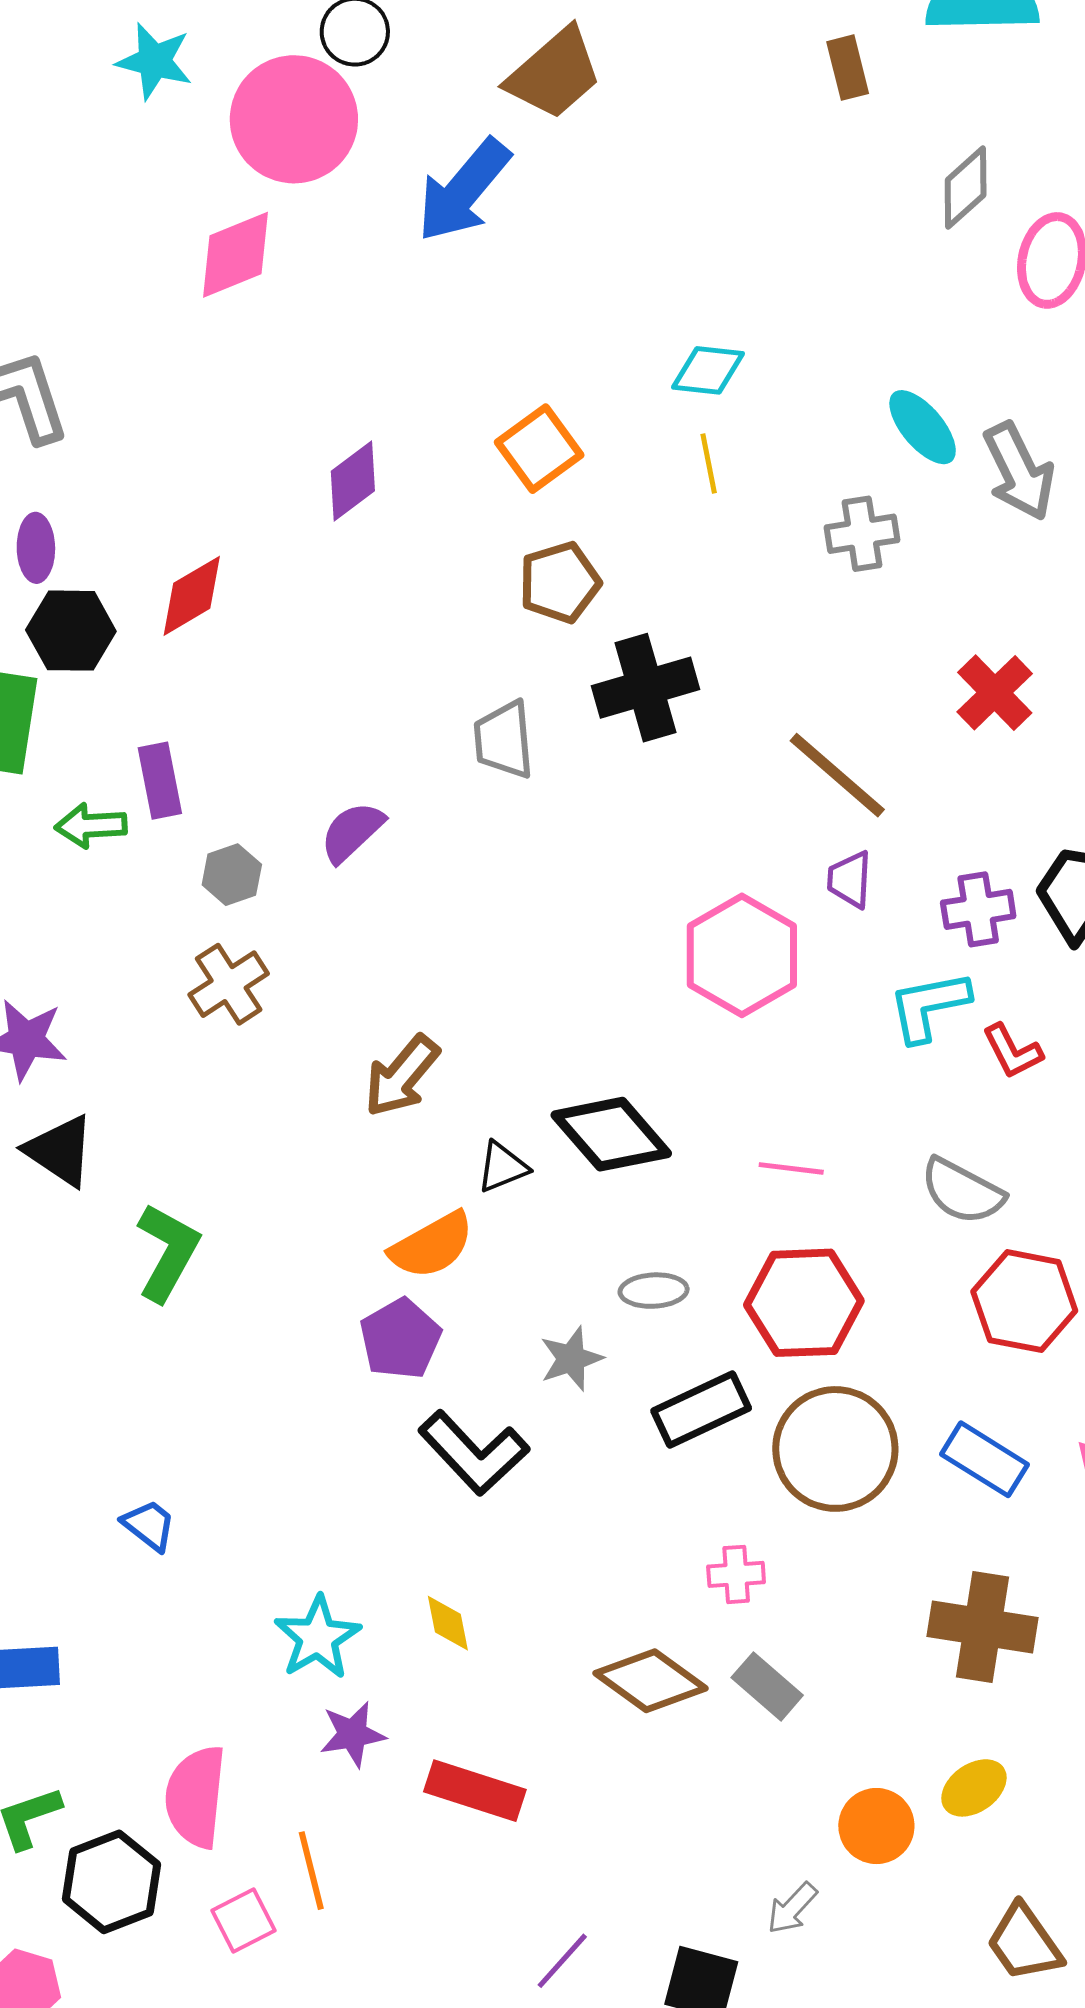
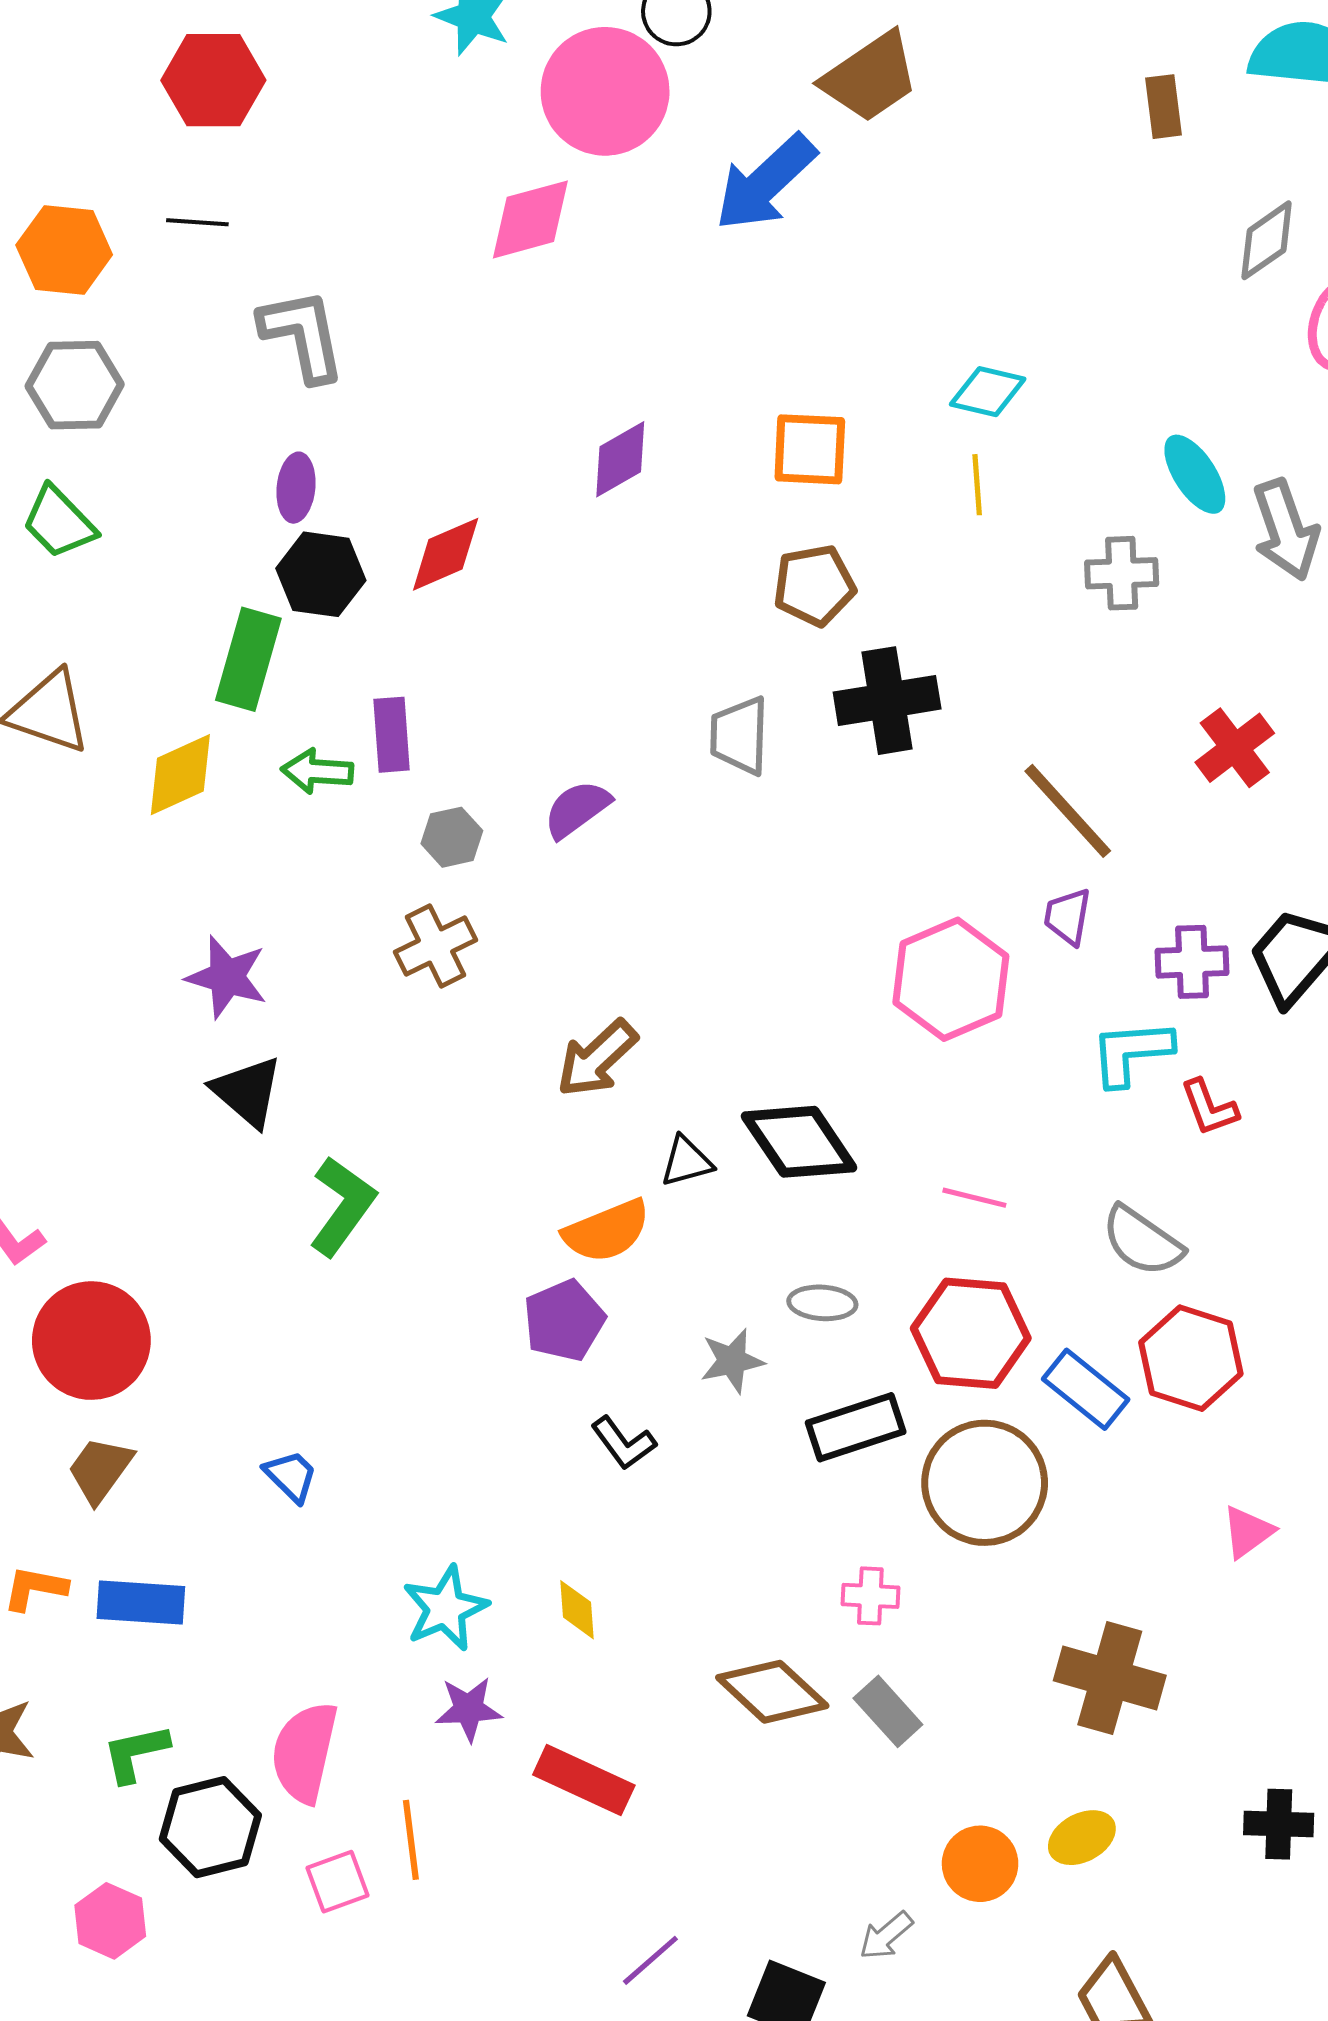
orange square: (539, 449) -> (810, 449), turned 32
black L-shape: (474, 1453) -> (623, 1443), size x0.6
blue rectangle: (985, 1459) -> (1086, 1389), moved

